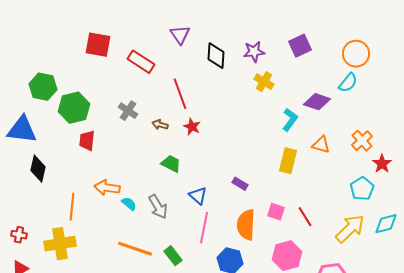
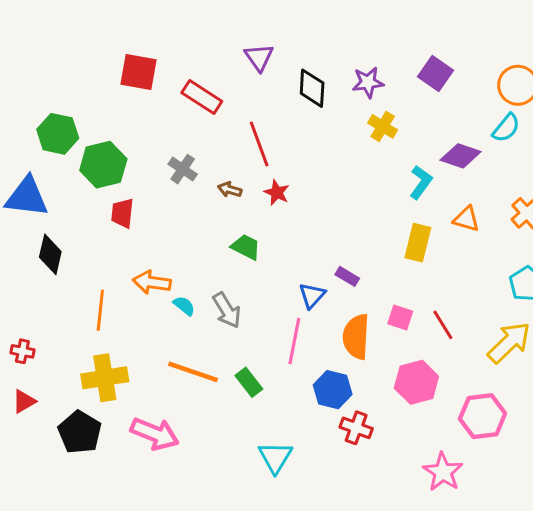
purple square: (300, 46) -> (436, 74), turned -30
blue triangle: (198, 196) -> (312, 296), moved, turned 30
yellow cross: (60, 244) -> (105, 378), moved

